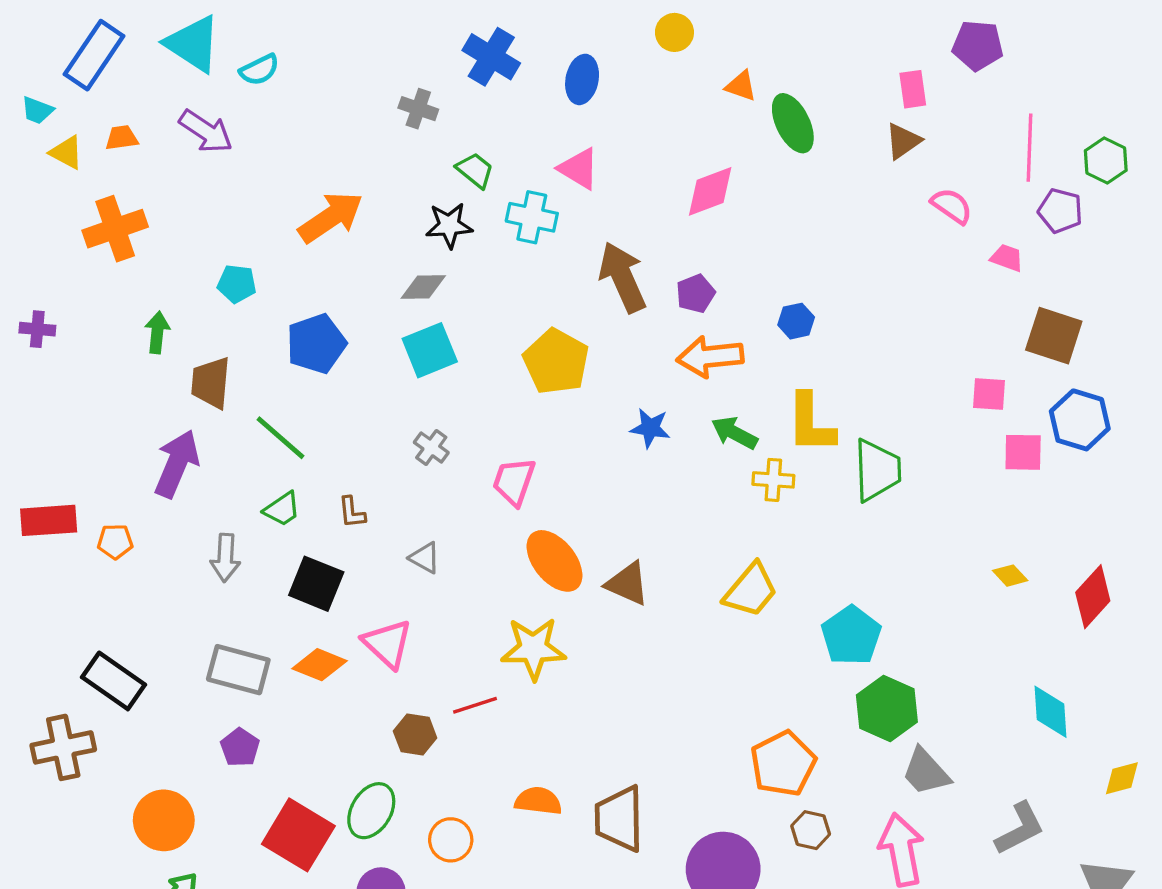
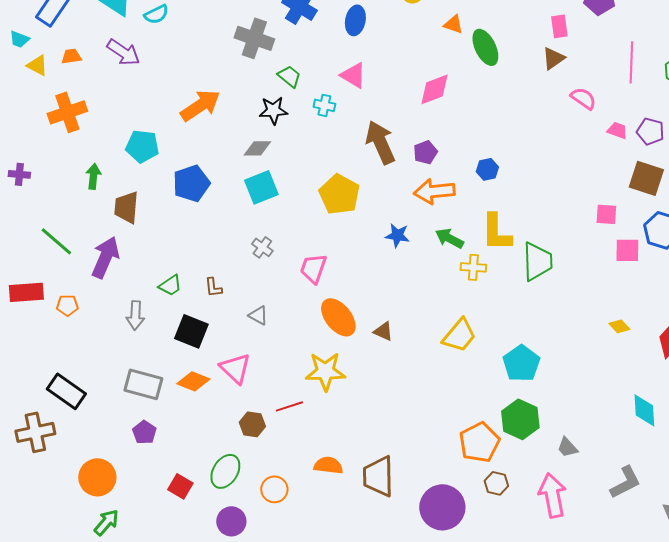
gray cross: (418, 109) -> (254, 38), size x1.6
purple pentagon: (1060, 211) -> (650, 131), moved
cyan cross: (532, 217) -> (324, 105), size x0.7
cyan pentagon: (237, 284) -> (142, 146), size x1.4
green line: (280, 438) -> (56, 241), moved
brown triangle: (627, 584) -> (383, 331), size x0.7
green hexagon: (887, 709) -> (520, 419), moved
gray trapezoid: (926, 772) -> (567, 447), size x0.7
red square: (298, 835) -> (180, 486), size x0.6

